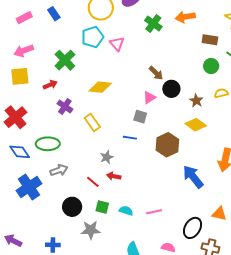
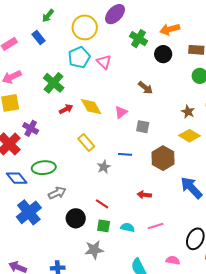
red arrow: (50, 85) -> (66, 109), moved
yellow diamond: (100, 87) -> (91, 107), turned 60
black circle: (171, 89) -> (163, 54), moved
pink triangle: (149, 98) -> (121, 112), moved
purple cross: (65, 106) -> (31, 128), moved
gray square: (140, 117) -> (143, 127), moved
gray star: (107, 157) -> (104, 167), moved
red arrow: (114, 176) -> (144, 195), moved
red line: (93, 182) -> (102, 204), moved
black circle: (72, 207) -> (76, 218), moved

